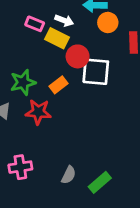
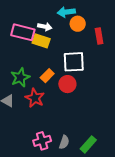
pink rectangle: (35, 24) -> (23, 32), size x1.6
red circle: (78, 56) -> (67, 84), moved
red star: (38, 112) -> (35, 98), turned 30
pink cross: (20, 167) -> (42, 141), moved

